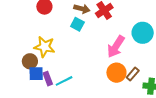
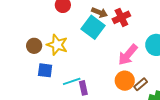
cyan square: (77, 24) -> (93, 27), size x1.6
brown circle: (30, 61) -> (34, 46), moved
purple rectangle: (48, 79) -> (83, 88), moved

